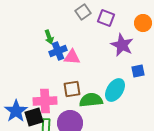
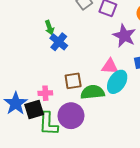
blue cross: (58, 51) -> (59, 42), turned -30
pink triangle: (72, 57) -> (110, 66), moved
pink cross: (45, 101) -> (45, 93), size x0.6

